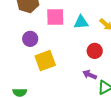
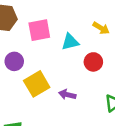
cyan triangle: (81, 22) -> (70, 42), moved
purple arrow: (90, 75) -> (67, 95), moved

